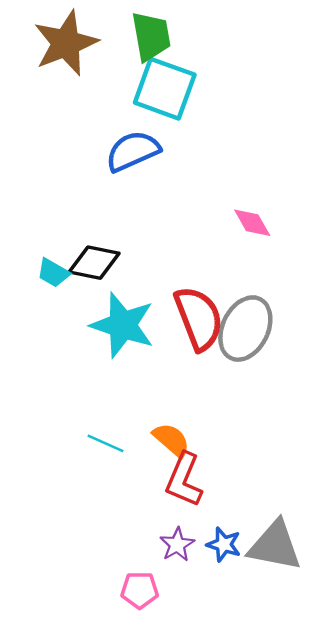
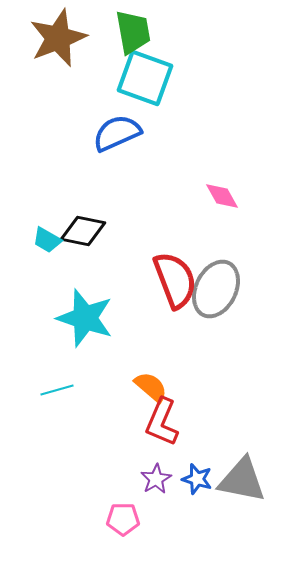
cyan star: (123, 325) -> (85, 318), moved
cyan line: (106, 443) -> (57, 390), moved, turned -40

